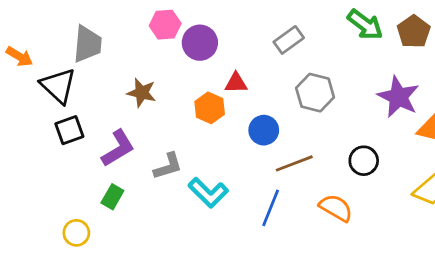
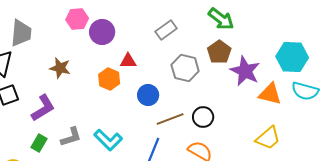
brown pentagon: (414, 32) -> (219, 52), moved
black circle: (364, 161) -> (203, 117), moved
gray L-shape: (168, 166) -> (71, 137), moved

